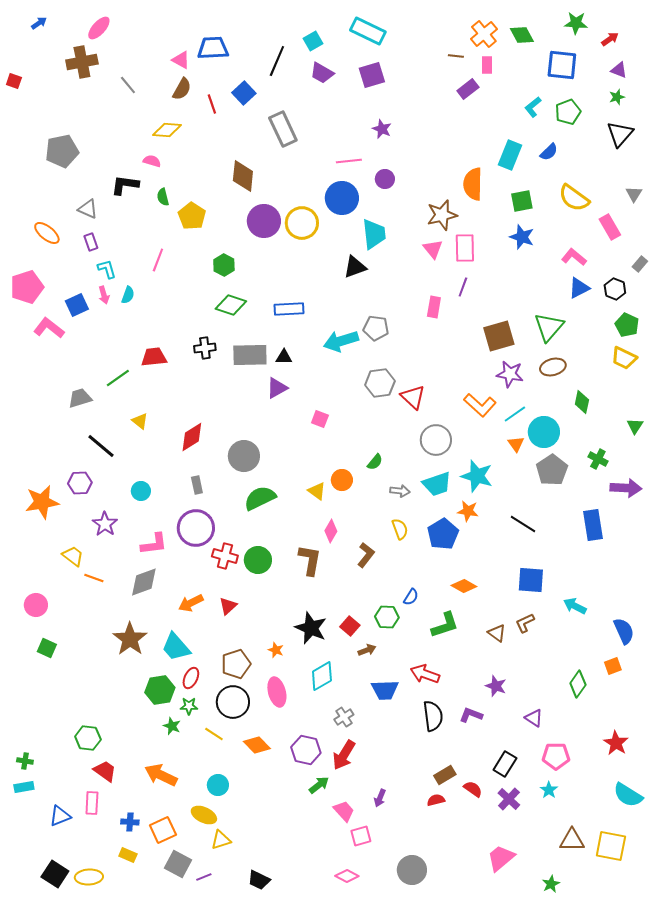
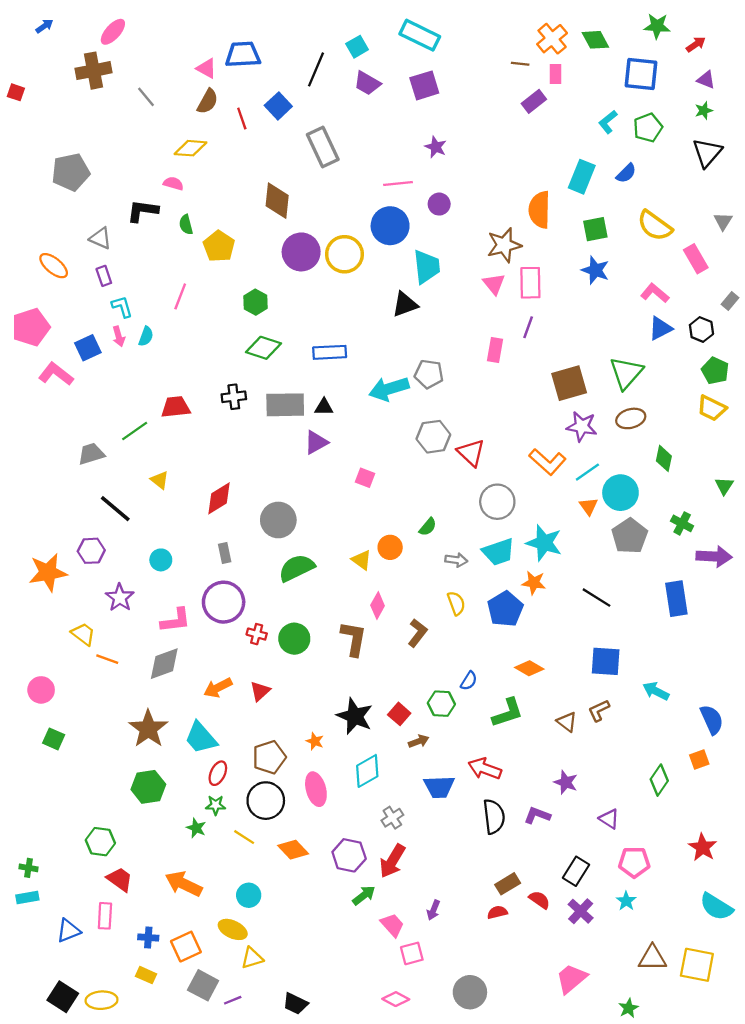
red cross: (225, 556) -> (257, 634), size x0.7
green hexagon: (160, 690) -> (148, 787), moved

